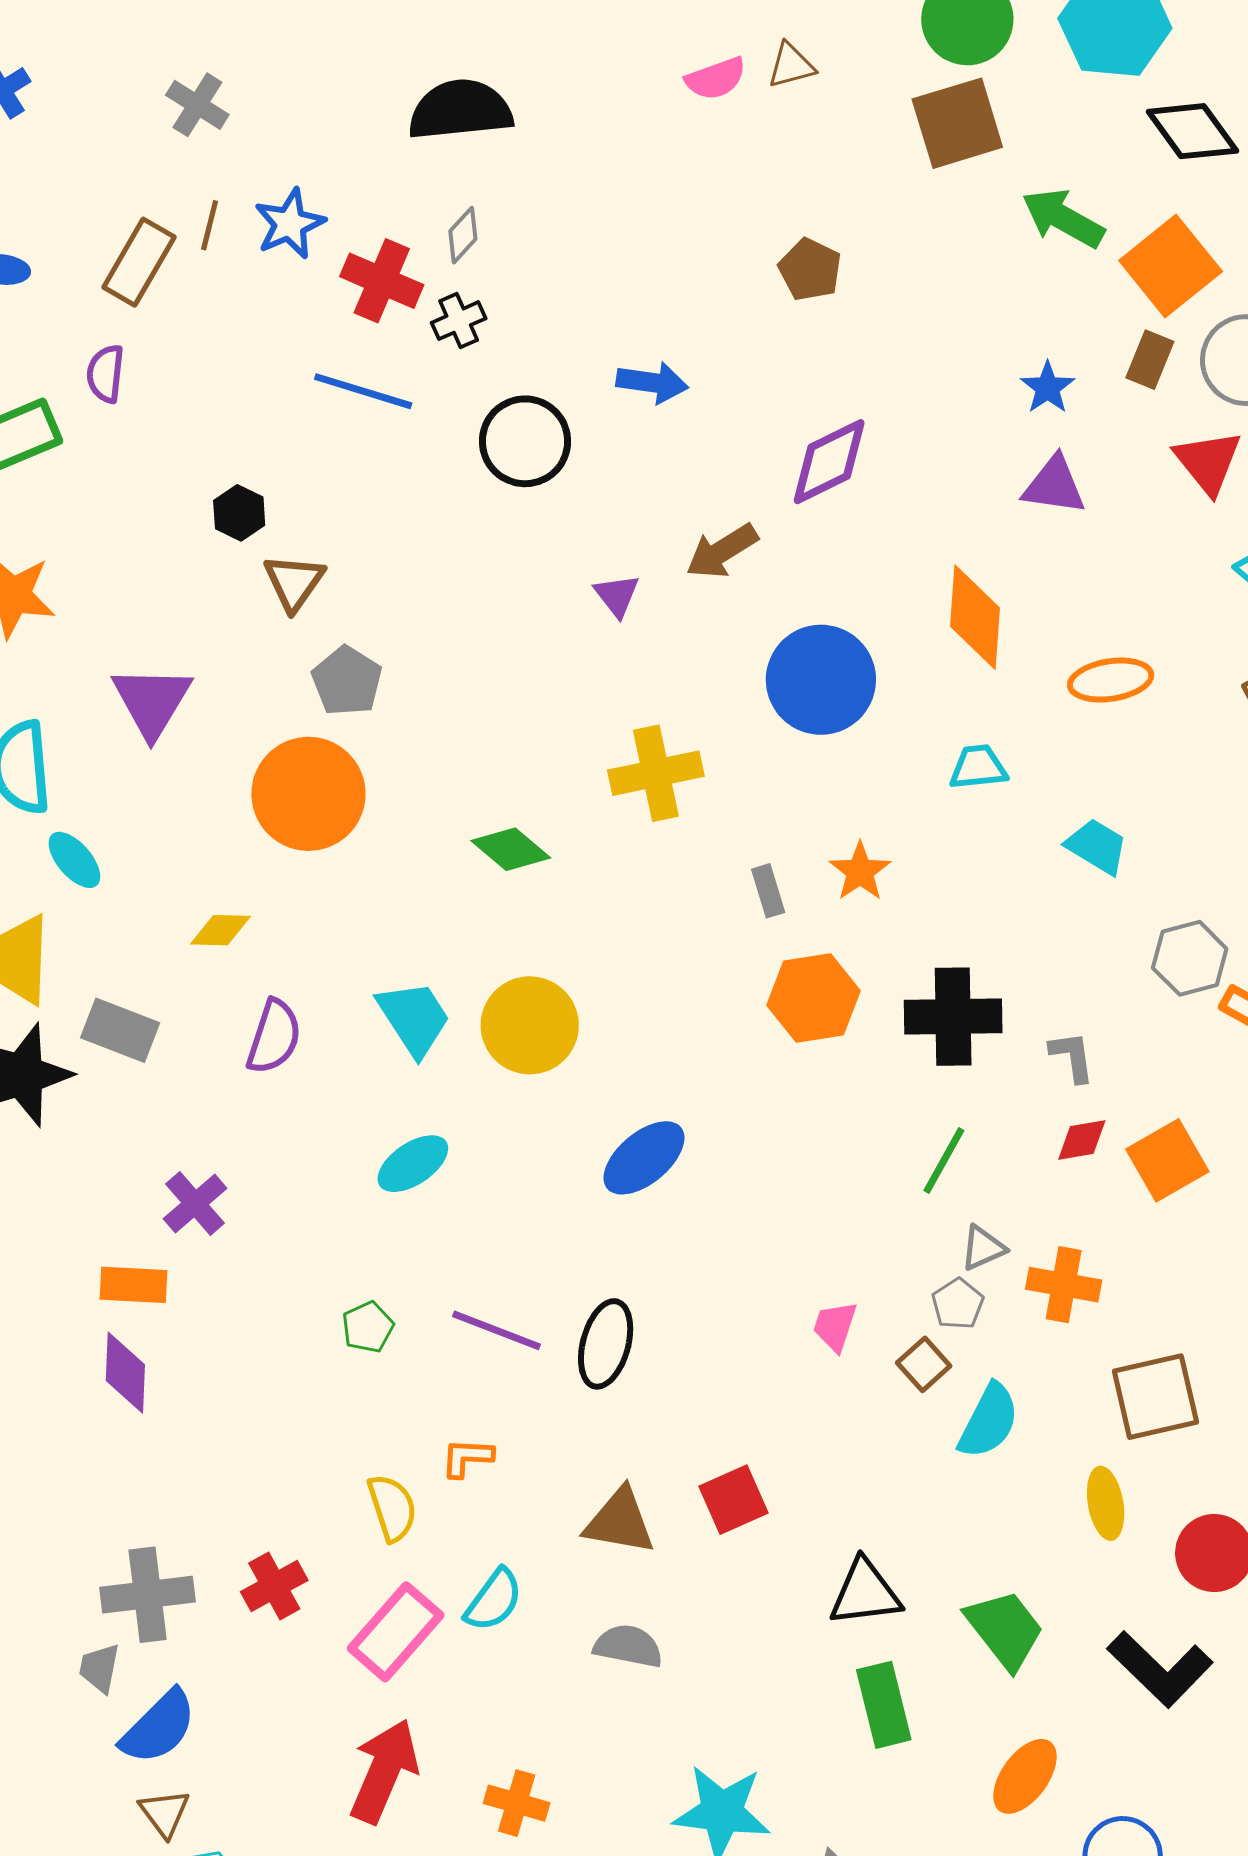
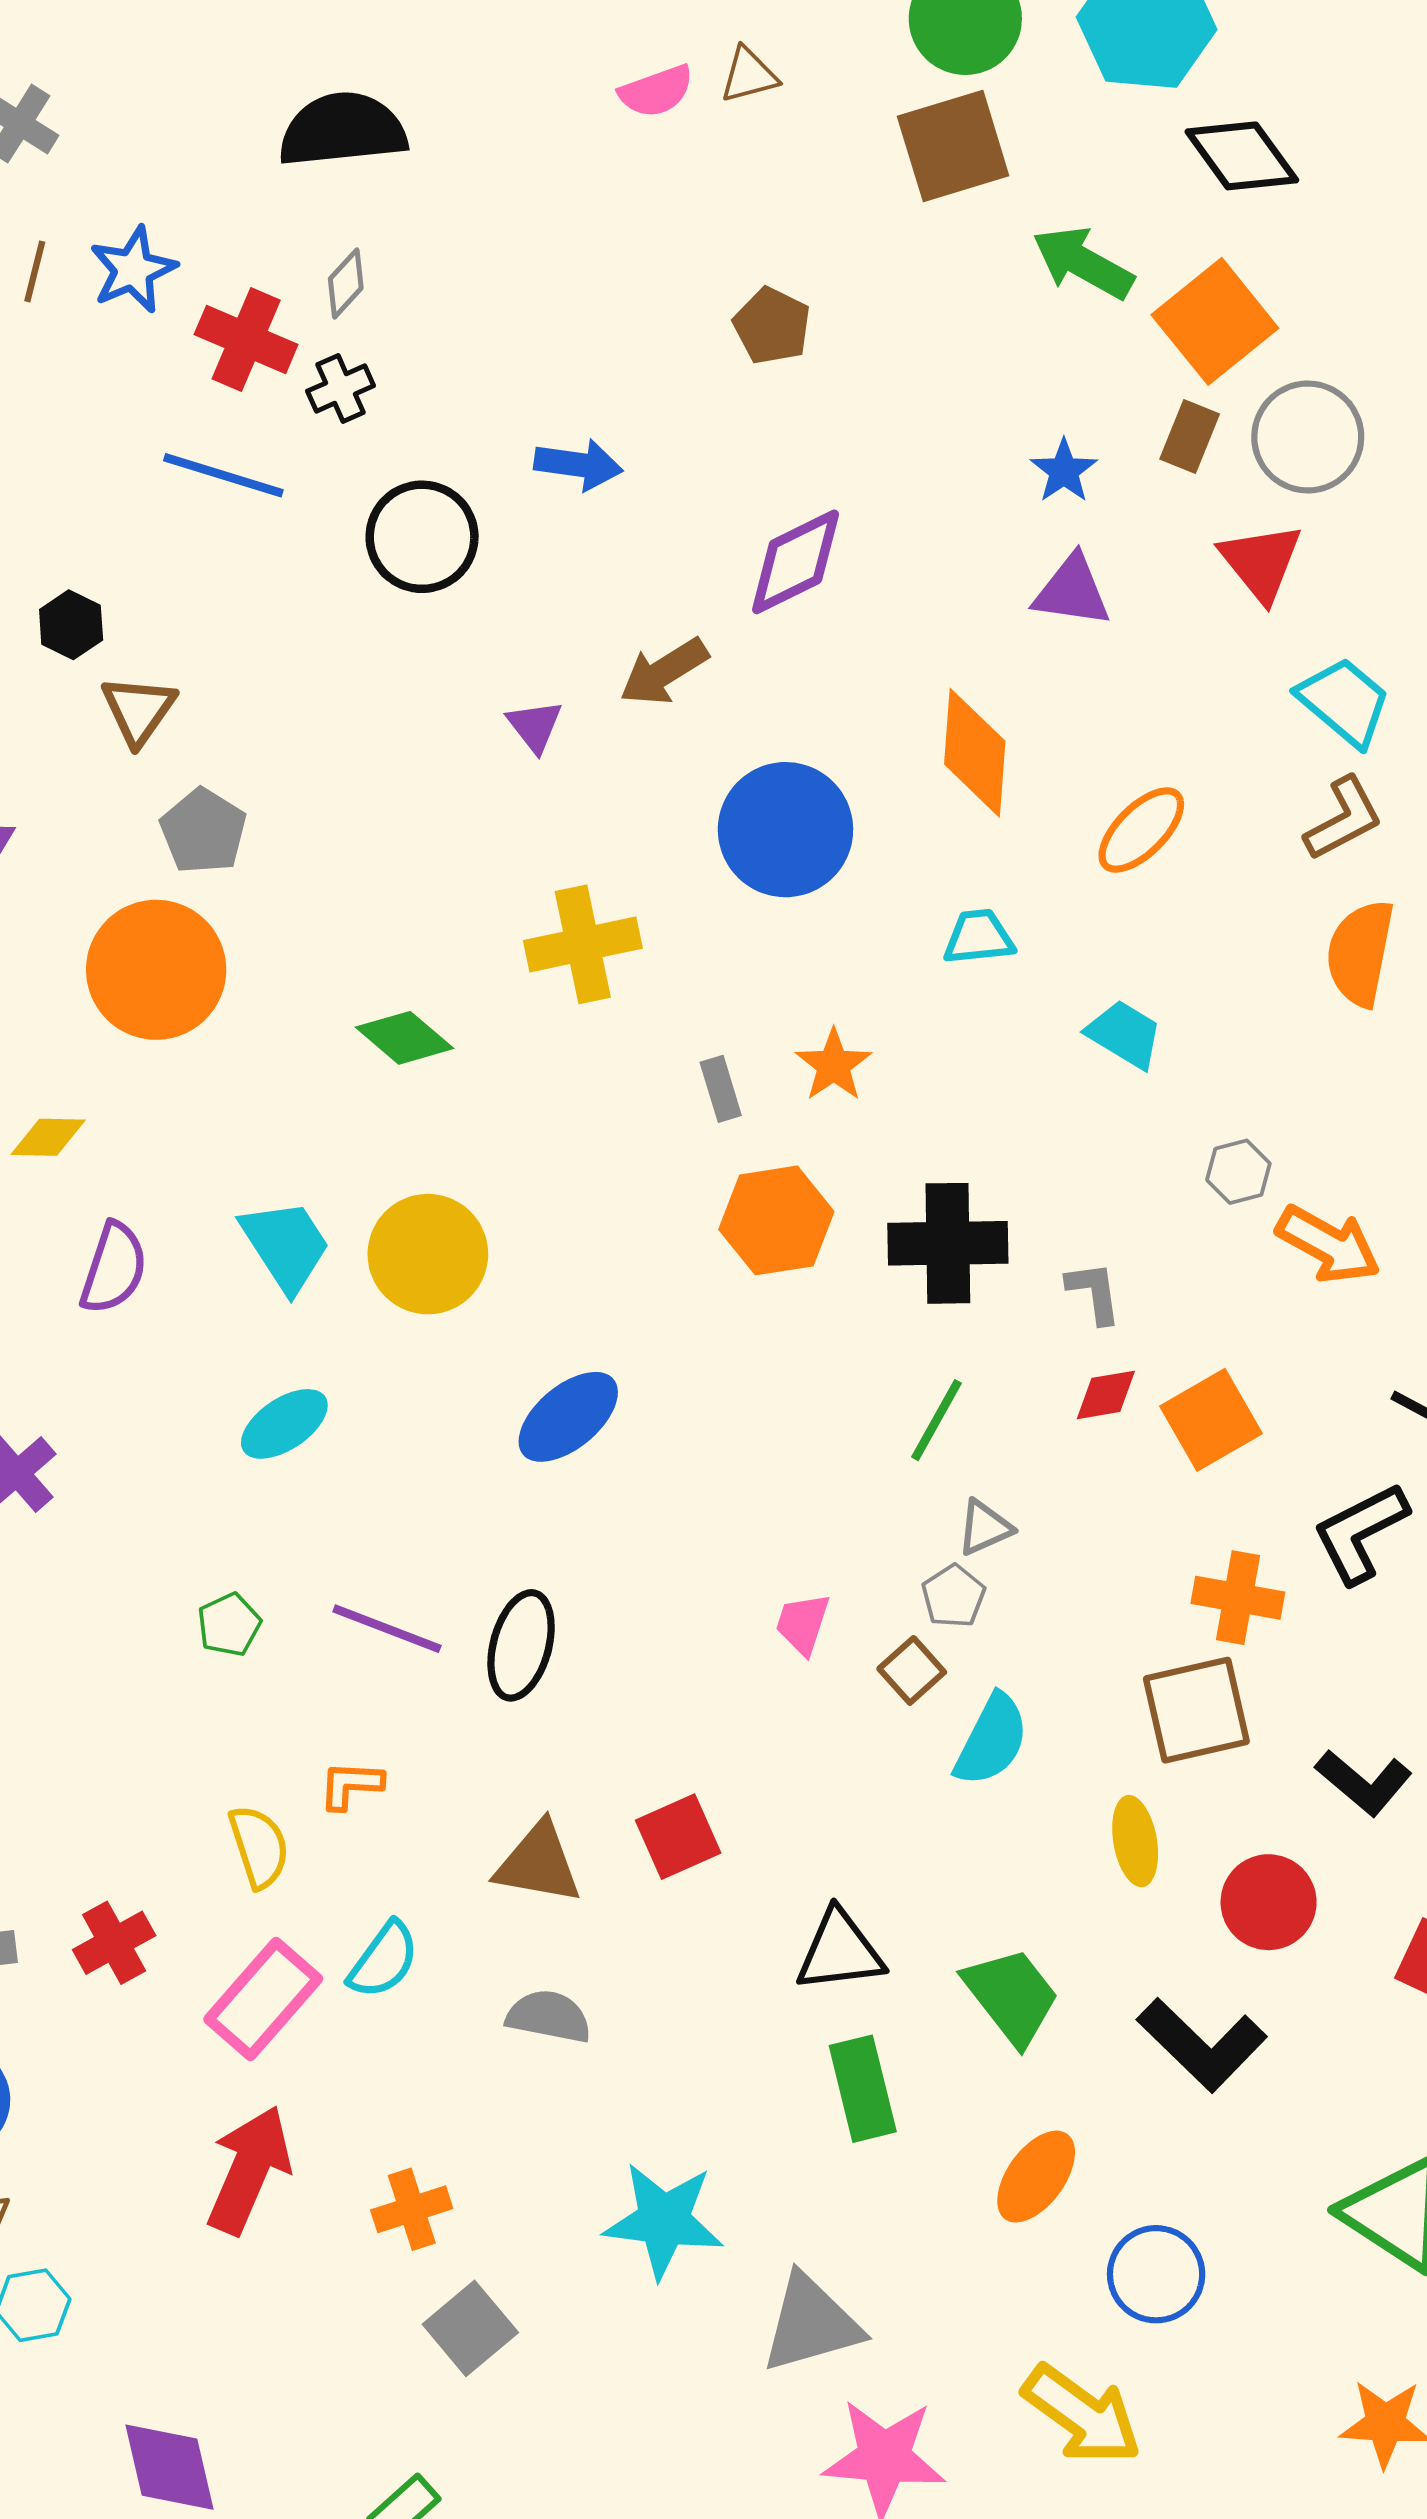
orange ellipse: (1111, 680) -> (1141, 830), turned -36
gray hexagon: (1190, 958) -> (1238, 1172), size x0.7
orange cross: (1064, 1285) -> (1238, 1598), moved
orange cross: (517, 1803) -> (412, 2209), turned -34

